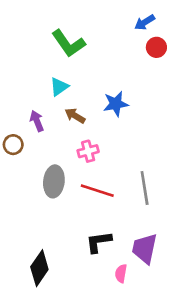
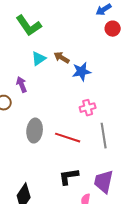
green L-shape: (68, 43) -> (29, 26), moved
brown arrow: (75, 116) -> (62, 58), moved
pink cross: (88, 151) -> (88, 108), moved

